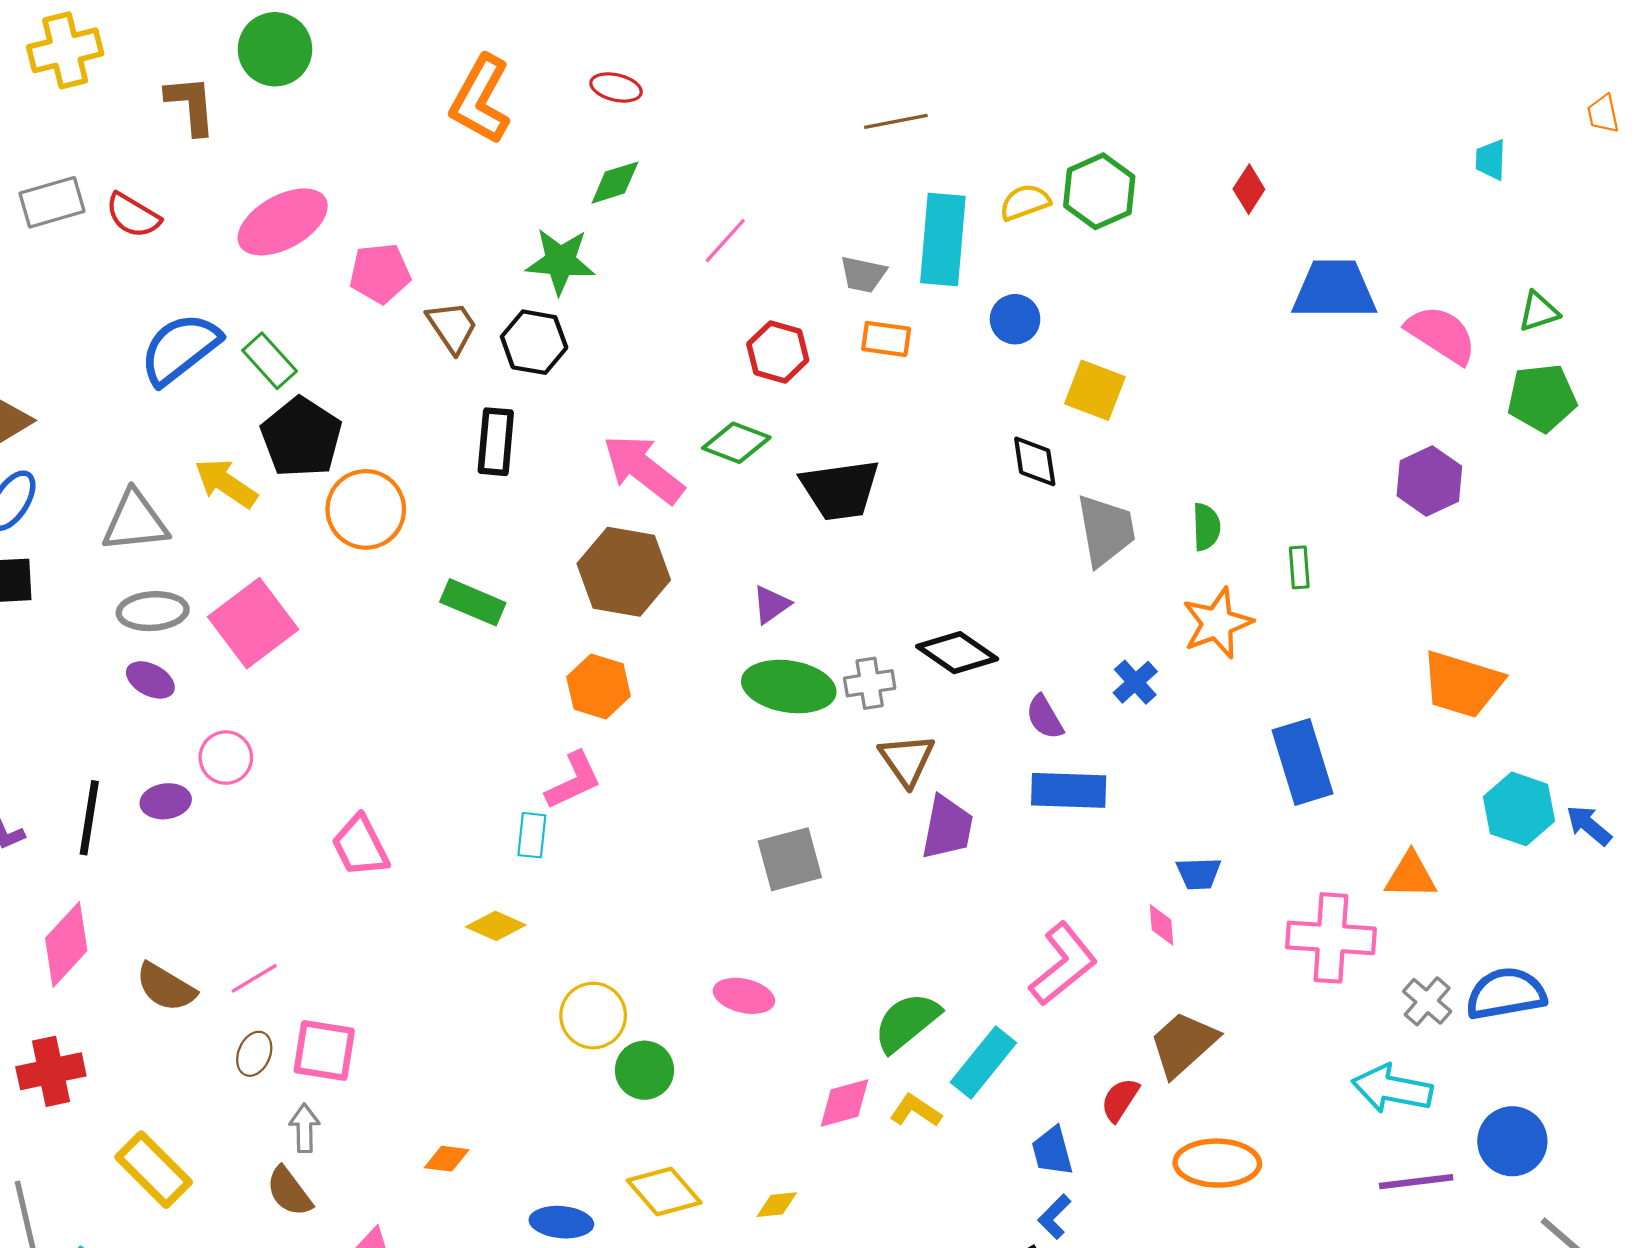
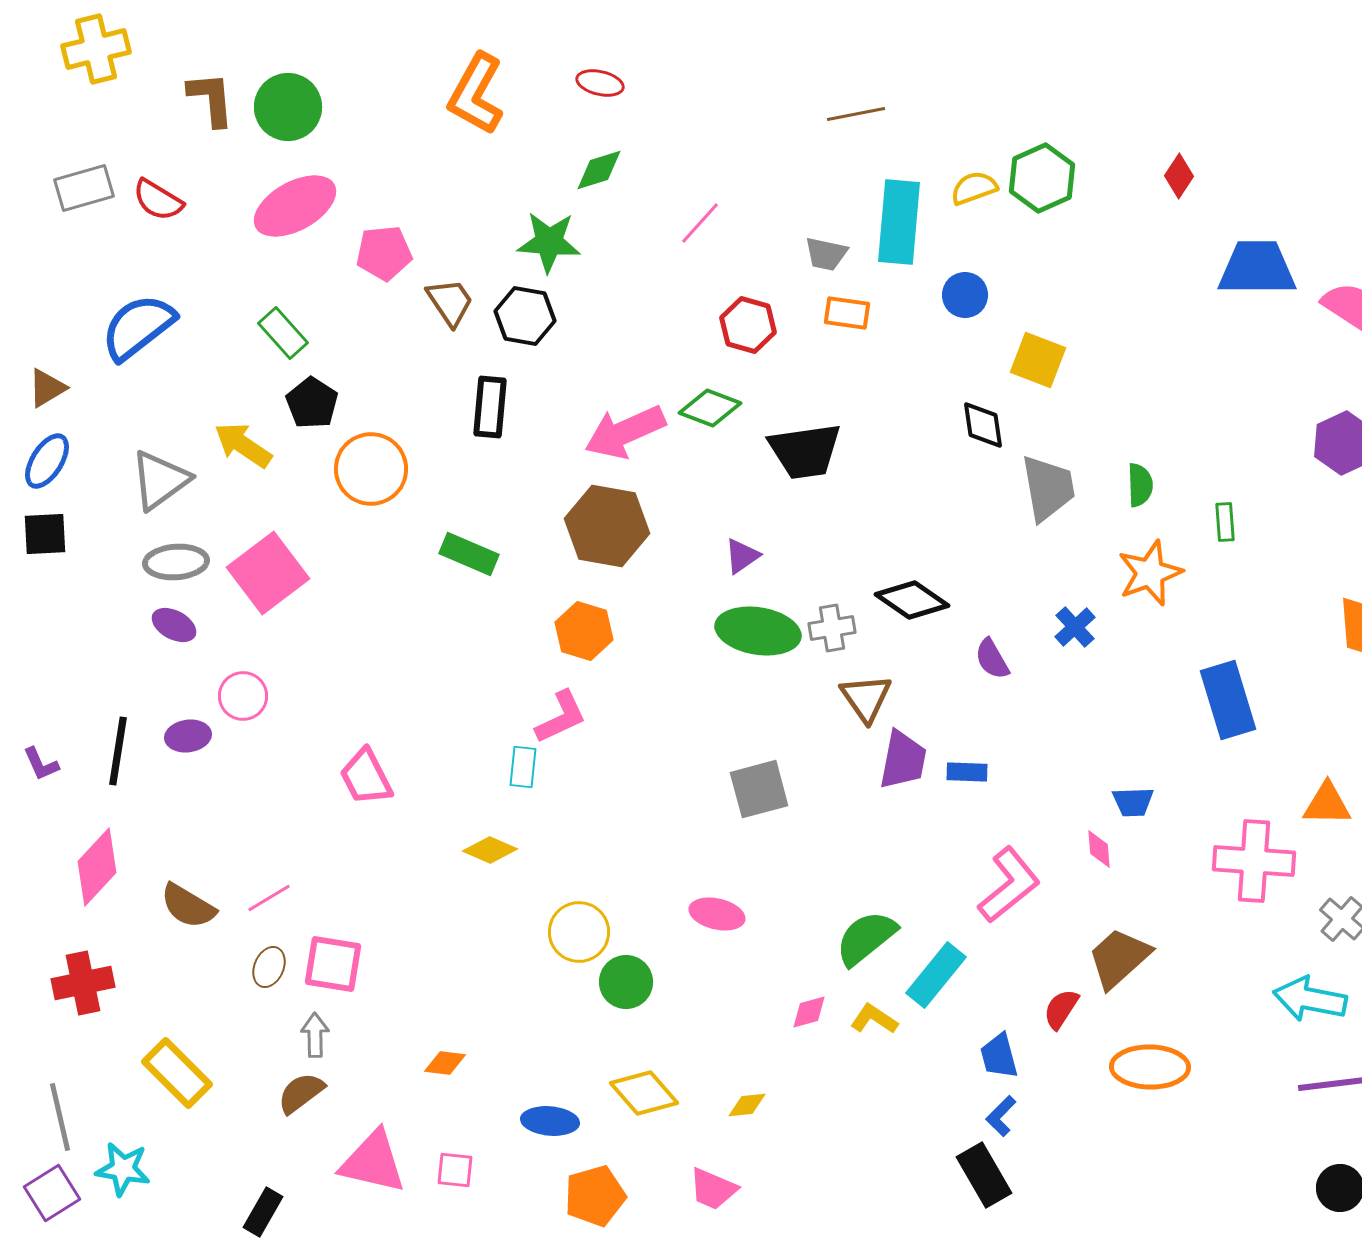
green circle: (275, 49) -> (288, 107), moved
blue semicircle: (180, 349) -> (138, 327), moved
black pentagon: (301, 437) -> (312, 403), size x0.7
pink arrow: (643, 469) -> (625, 432), turned -62
gray triangle: (135, 521) -> (160, 480), turned -30
blue rectangle: (1069, 790) -> (967, 772), moved, size x0.6
pink diamond: (845, 1103) -> (809, 1012), size x0.7
brown semicircle: (289, 1192) -> (301, 1093), turned 90

